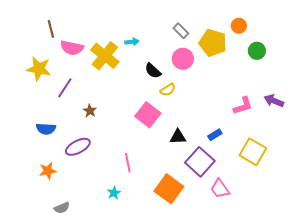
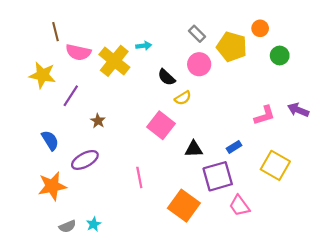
blue semicircle: (46, 129) -> (50, 140), turned -126
purple square: (200, 162) -> (218, 176), turned 32
orange star: (48, 171) -> (52, 186), size x1.5
cyan star: (114, 193) -> (94, 224), moved

